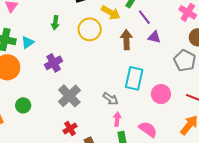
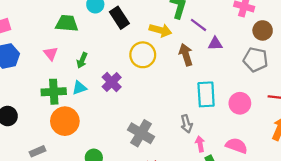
green arrow: (55, 23) -> (82, 60), moved, turned 32
cyan triangle: (28, 42) -> (79, 88), turned 32
purple cross: (54, 63) -> (112, 82), moved
gray arrow: (110, 99) -> (187, 124), turned 56

